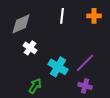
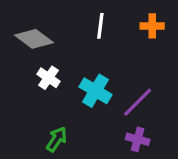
gray diamond: (21, 24) -> (34, 39), turned 60
cyan cross: (58, 67) -> (95, 91), moved

